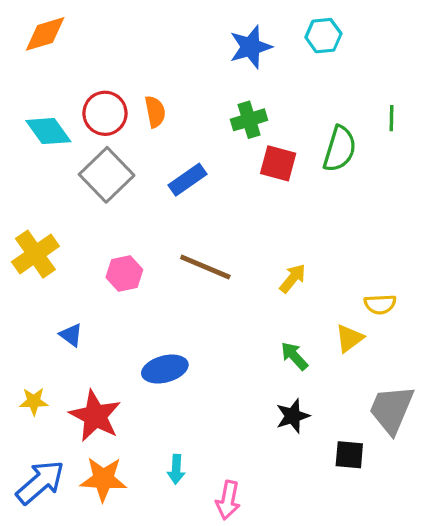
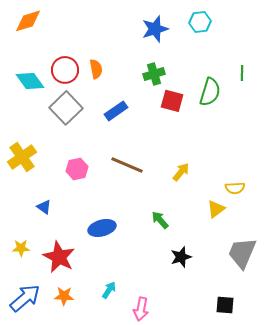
green arrow: (294, 356) -> (160, 220), moved
black square: (349, 455) -> (225, 305), moved
cyan arrow: (176, 469) -> (109, 290), turned -150
orange star: (103, 479) -> (64, 296), size x0.7

